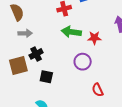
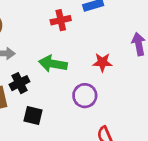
green arrow: (71, 32) -> (53, 64), moved

